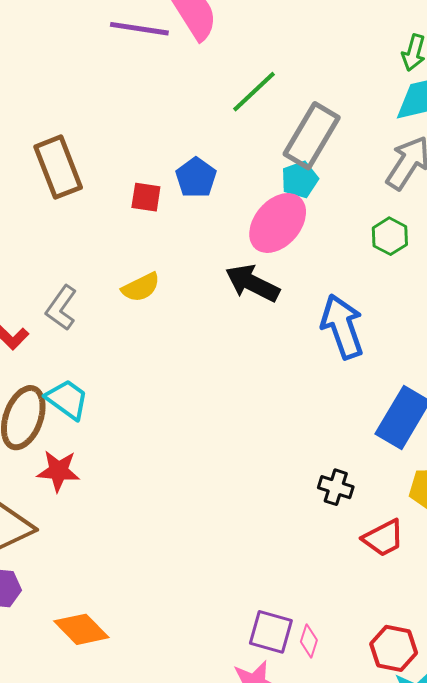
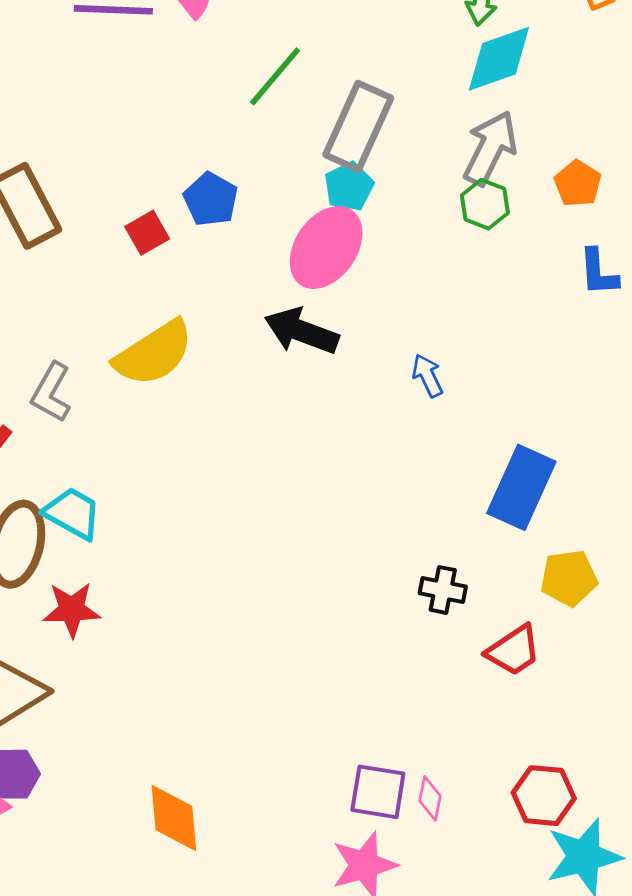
red square: (146, 197) -> (147, 233), turned -32
green hexagon: (390, 236) -> (485, 204), moved
yellow semicircle: (141, 287) -> (154, 353), size x1.6
blue arrow: (342, 327) -> (428, 375), size x0.5
orange diamond: (81, 629) -> (174, 818), moved, turned 46

